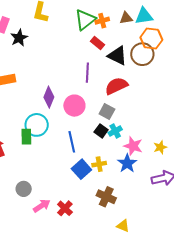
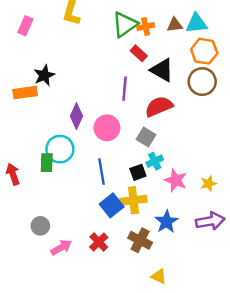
black star: (19, 38) -> (44, 75), moved
brown circle: (142, 54) -> (202, 82), moved
black square: (101, 131) -> (138, 172), moved, turned 32
blue star: (127, 163) -> (167, 222), moved
yellow cross: (99, 164) -> (133, 200), size x1.5
red cross: (65, 208) -> (99, 242), moved

